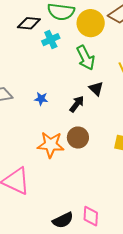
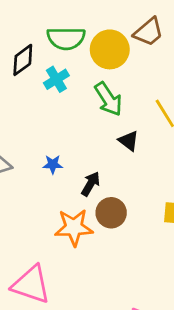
black diamond: (29, 23) -> (23, 60), turned -35
black arrow: (77, 104) -> (91, 184), moved

